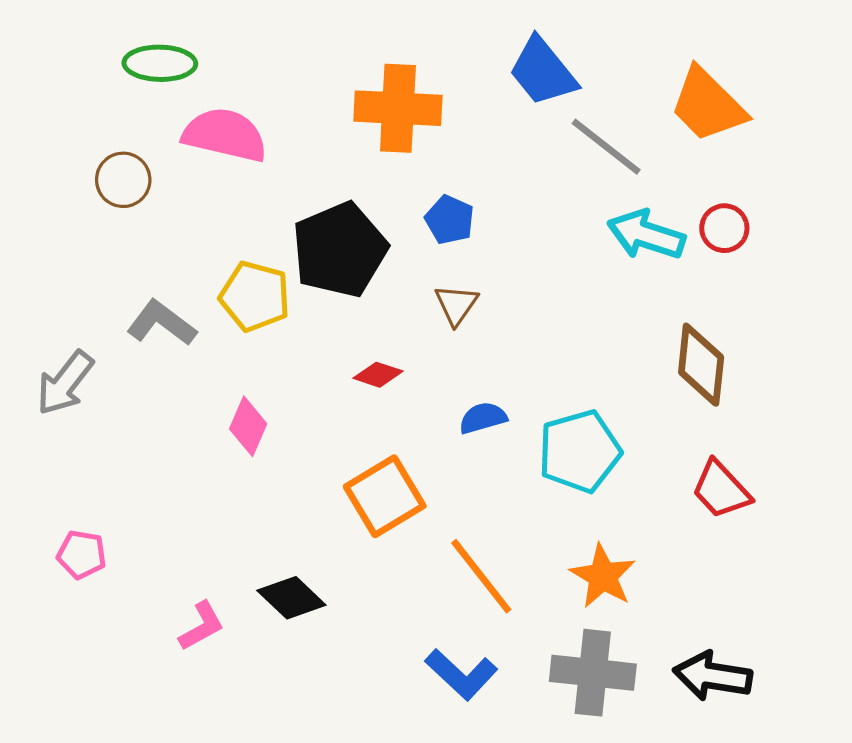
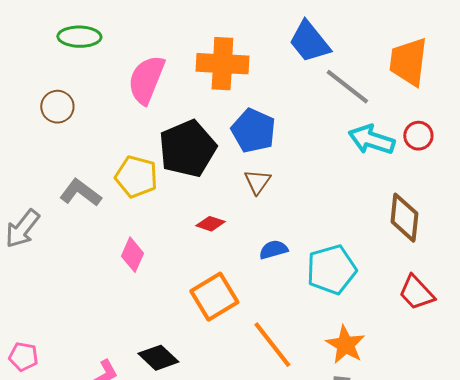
orange trapezoid: (708, 105) -> (408, 62), turned 52
pink semicircle: (225, 135) -> (146, 80), moved, turned -81
blue pentagon: (450, 220) -> (253, 131), size x1.5
pink pentagon: (82, 555) -> (23, 357), moved

